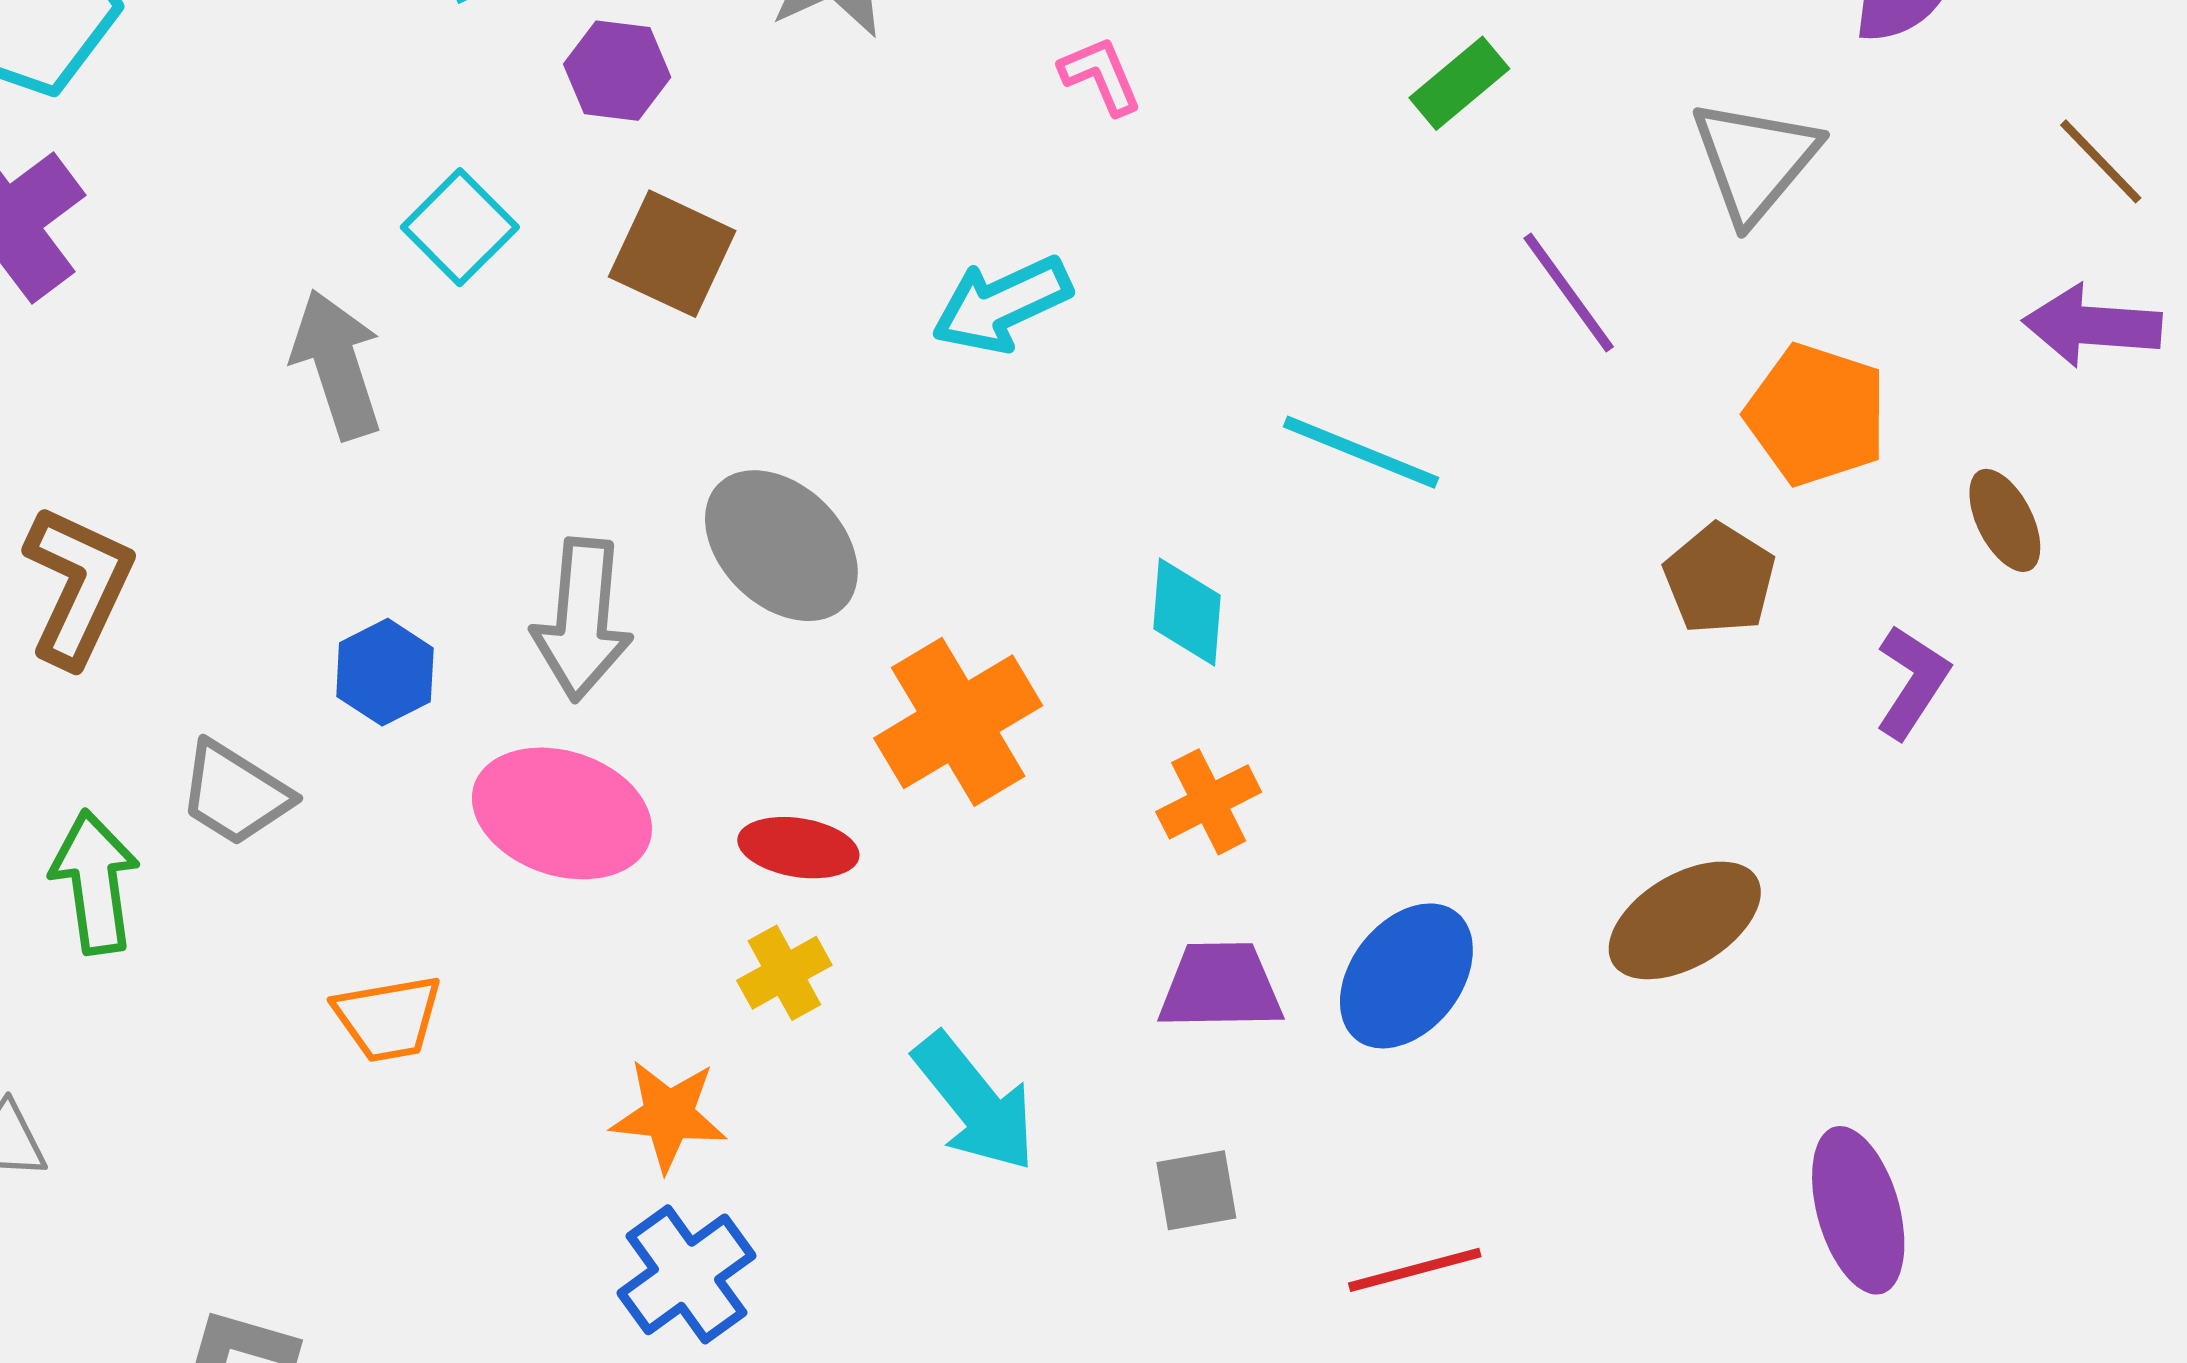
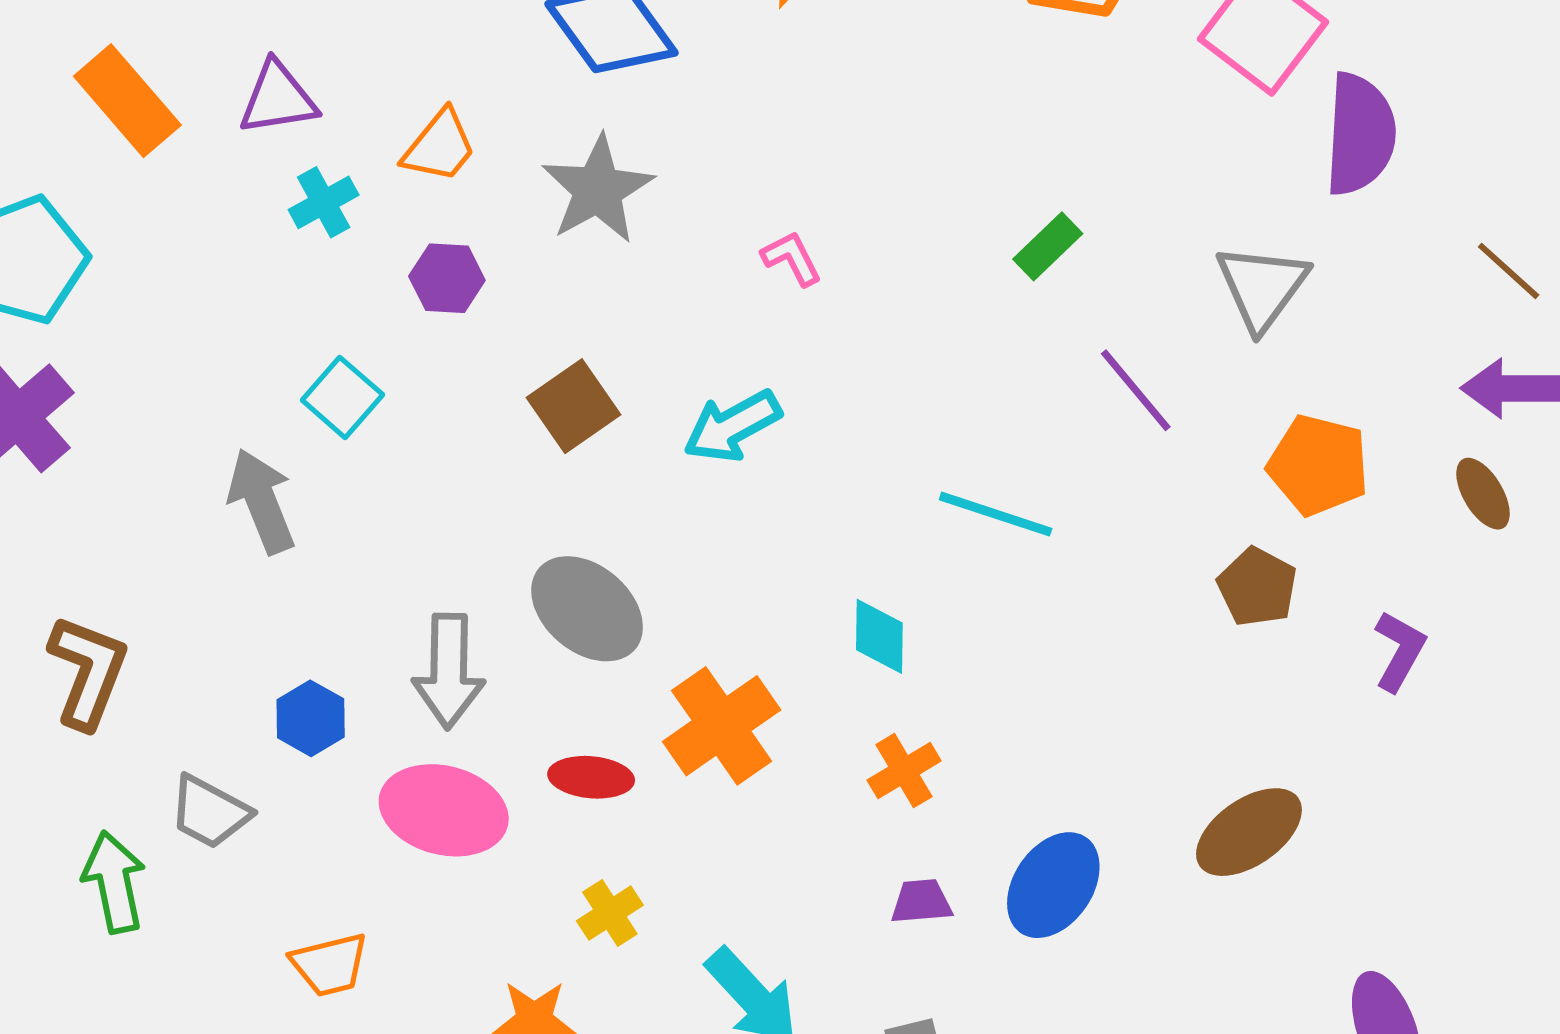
brown square: (672, 254) -> (573, 406), moved, turned 34
brown ellipse: (2005, 520) -> (1483, 494), moved
red ellipse: (798, 848) -> (591, 777), moved
purple trapezoid: (1220, 986) -> (921, 902), size x0.7

